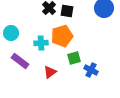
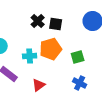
green square: (74, 58) -> (78, 57), moved

